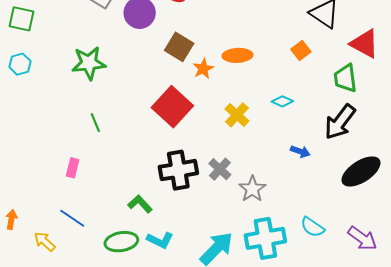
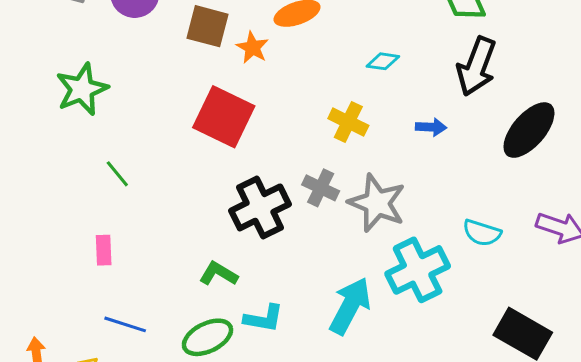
yellow cross: (237, 115) -> (348, 122), moved
gray star: (252, 189) -> (377, 203), size x1.4

